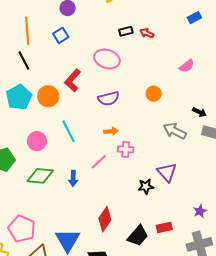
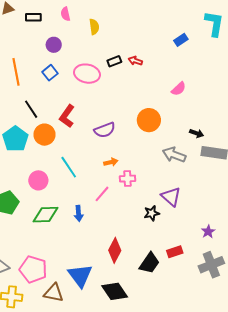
pink ellipse: (107, 59) -> (87, 74), moved
black line: (24, 61) -> (31, 109), moved
orange circle: (154, 94) -> (149, 120), size x1.5

